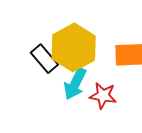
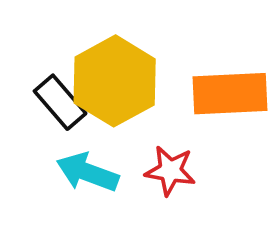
cyan arrow: (75, 84) -> (87, 172), moved, turned 84

